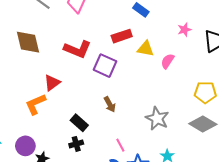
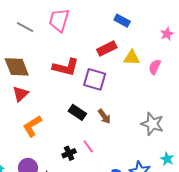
red triangle: (52, 83) -> (21, 94), moved
black rectangle: (79, 123) -> (77, 112), moved
black cross: (76, 144) -> (69, 153), moved
pink line: (120, 145) -> (88, 146), moved

